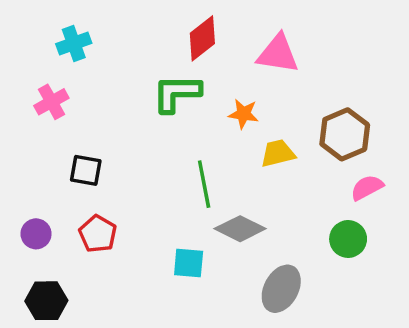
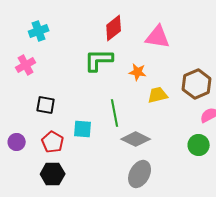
cyan square: (189, 263) -> (83, 129), moved
gray ellipse: (281, 289) -> (140, 174), moved
black hexagon: (46, 301) -> (53, 174), moved

